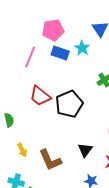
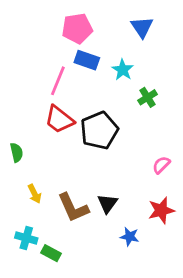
cyan star: (82, 48) -> (123, 70), moved
pink line: (30, 57) -> (58, 81), moved
black triangle: (85, 150) -> (108, 203), moved

